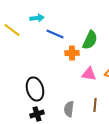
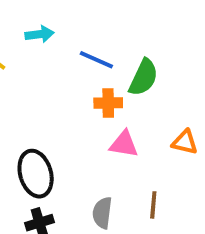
blue line: (55, 34) -> (96, 60), moved
pink triangle: (89, 74) -> (124, 144), moved

